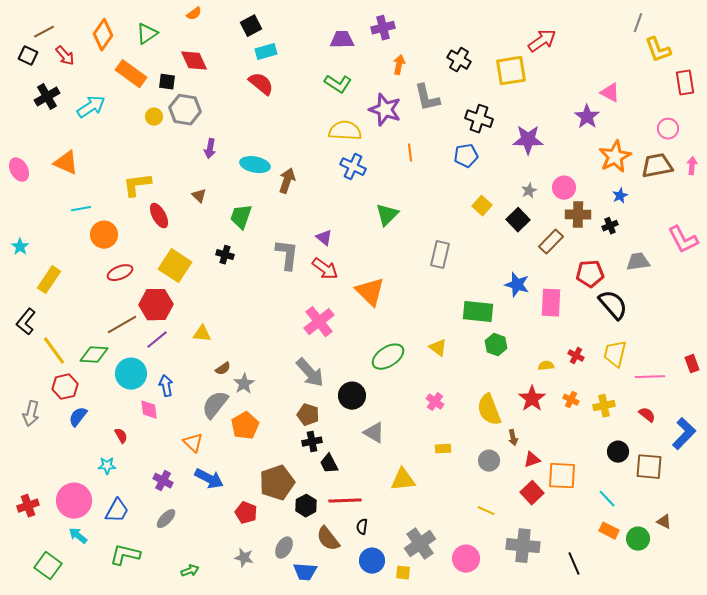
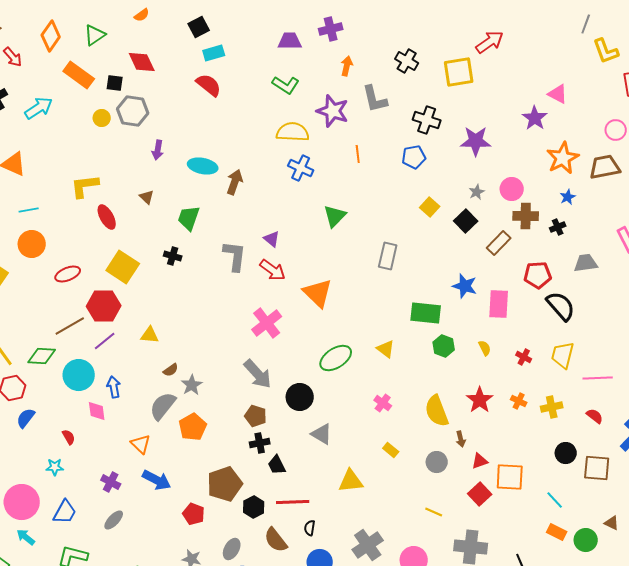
orange circle: (104, 235) -> (32, 244), moved
yellow semicircle: (546, 366) -> (485, 348), moved, turned 70
yellow rectangle: (443, 449) -> (391, 450), turned 42

